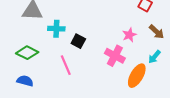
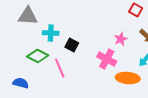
green diamond: (27, 53) -> (38, 56), moved
orange ellipse: (137, 76) -> (128, 78), turned 65

